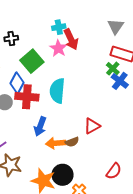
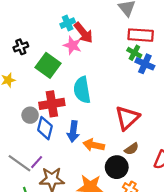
blue diamond: (17, 83) -> (45, 128), moved
red triangle: (92, 126) -> (127, 118), size x1.4
brown semicircle: (72, 142) -> (132, 149), moved
orange arrow: (56, 143) -> (94, 145), turned 30
black circle: (63, 175) -> (117, 167), moved

